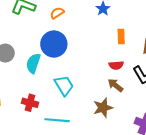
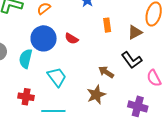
red semicircle: (116, 65) -> (72, 39), moved, turned 40

